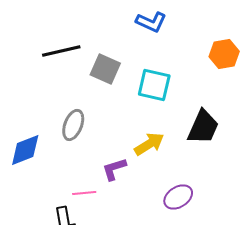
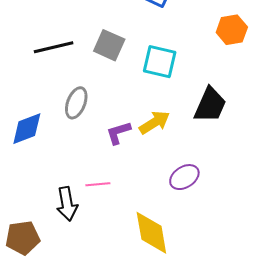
black line: (61, 51) -> (54, 47), moved
purple L-shape: (114, 169) -> (118, 133), moved
pink line: (84, 193) -> (98, 184), moved

